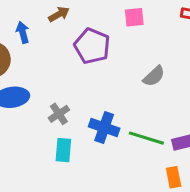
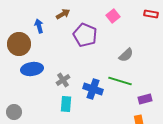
pink square: (134, 17) -> (113, 16), turned -32
green line: (146, 138) -> (120, 81), moved

